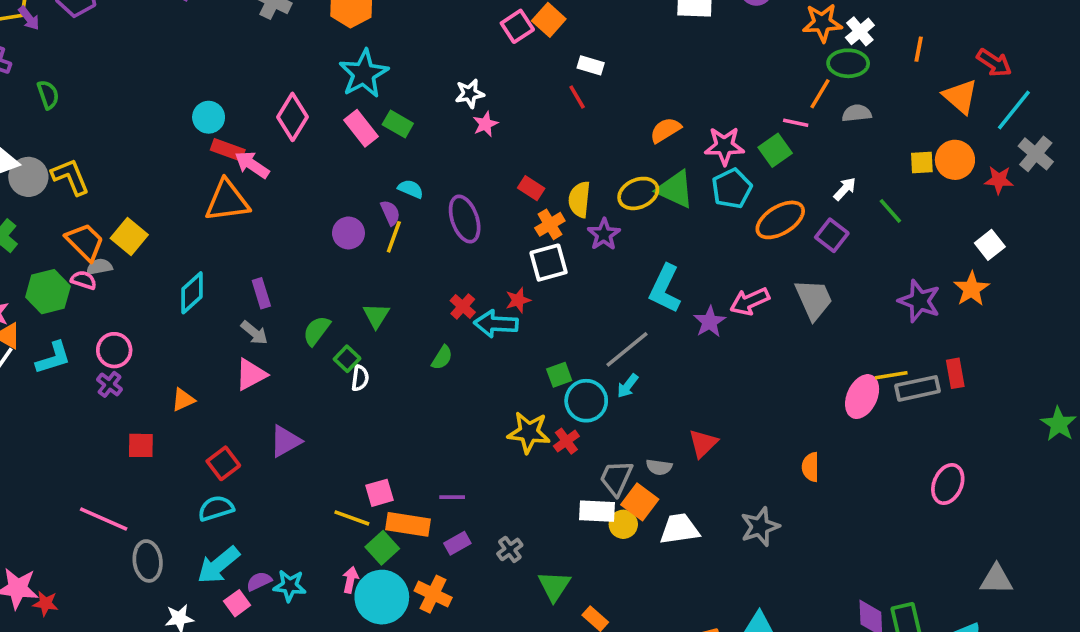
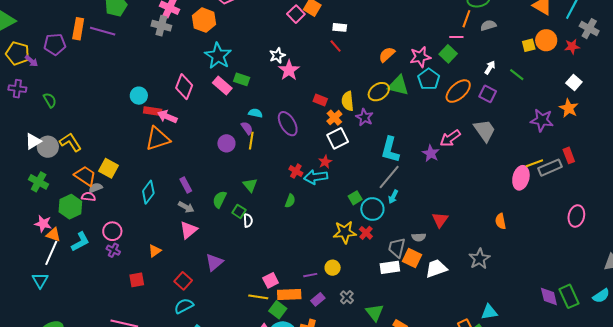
pink star: (485, 124) -> (289, 70), size x1.5
cyan L-shape: (665, 289) -> (390, 150), moved
yellow circle: (623, 524) -> (333, 268), moved

